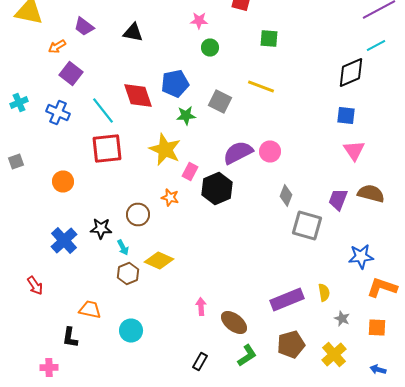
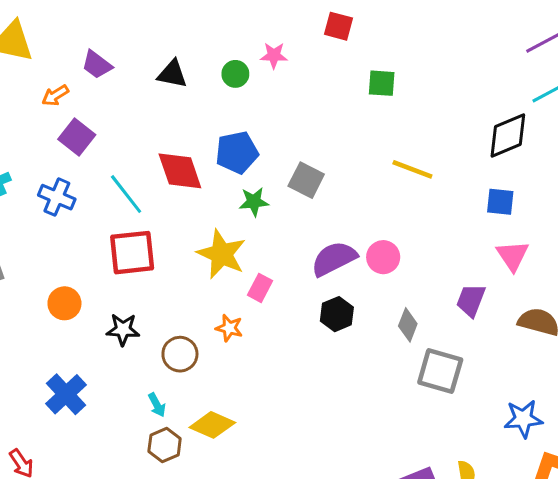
green circle: (210, 48) -> (235, 74), moved
yellow line: (261, 86) -> (412, 169), moved
black hexagon: (217, 188) -> (337, 314), moved, size x0.7
purple trapezoid: (338, 200) -> (471, 300), moved
black star: (101, 228) -> (123, 329), moved

